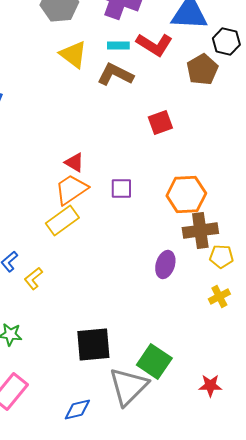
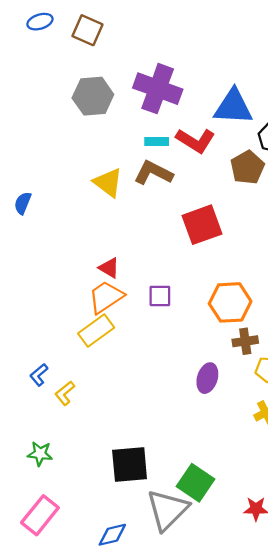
yellow triangle: (73, 54) -> (108, 183), moved
red square: (160, 122) -> (202, 225), size x1.5
brown cross: (200, 230) -> (245, 341), size x0.7

